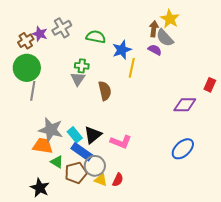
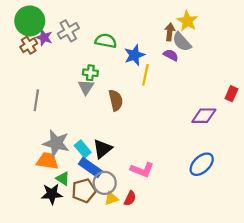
green circle: (27, 68) -> (30, 21), moved
pink L-shape: (121, 142) -> (142, 170), moved
yellow triangle: (101, 180) -> (111, 198), turned -40
black star: (40, 188) -> (52, 194), moved, turned -30

